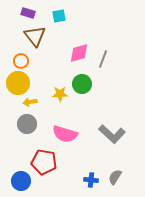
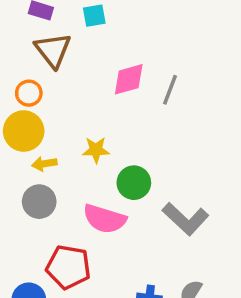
green circle: (82, 84) -> (134, 183), moved

